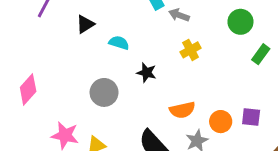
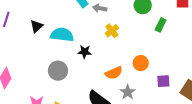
cyan semicircle: (119, 43) -> (62, 35), size x1.6
purple square: (251, 117) -> (163, 81), moved
orange circle: (221, 122) -> (141, 63), moved

